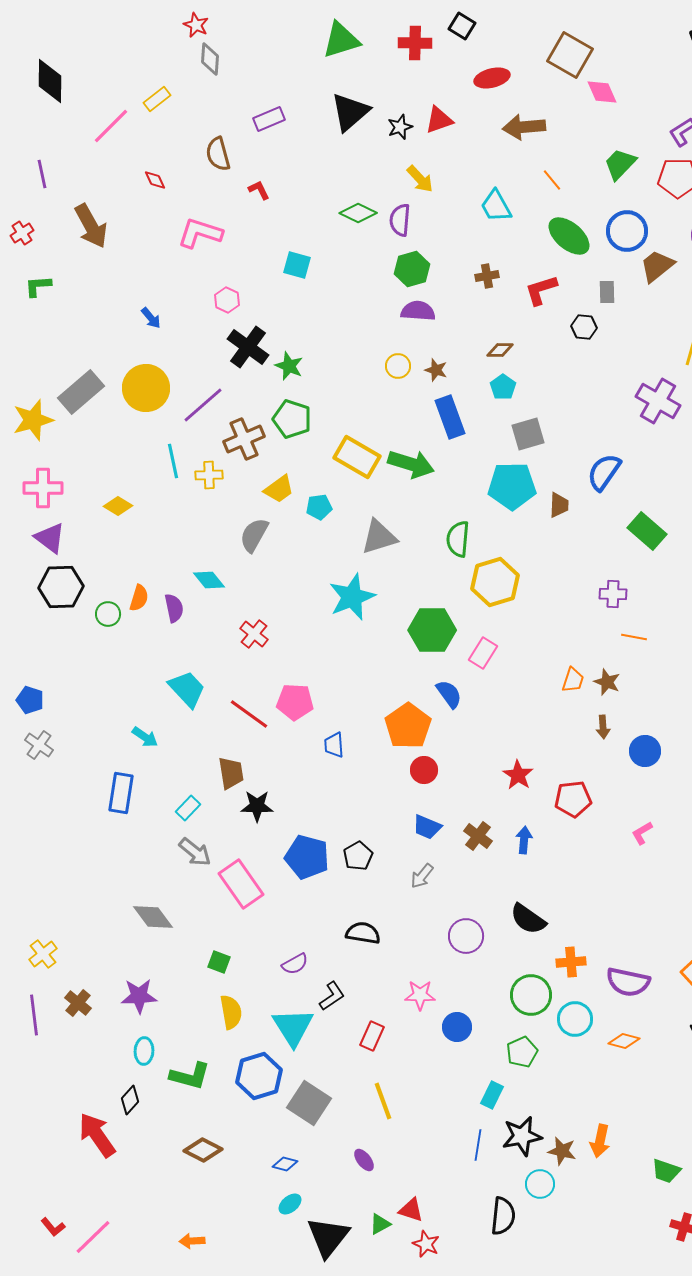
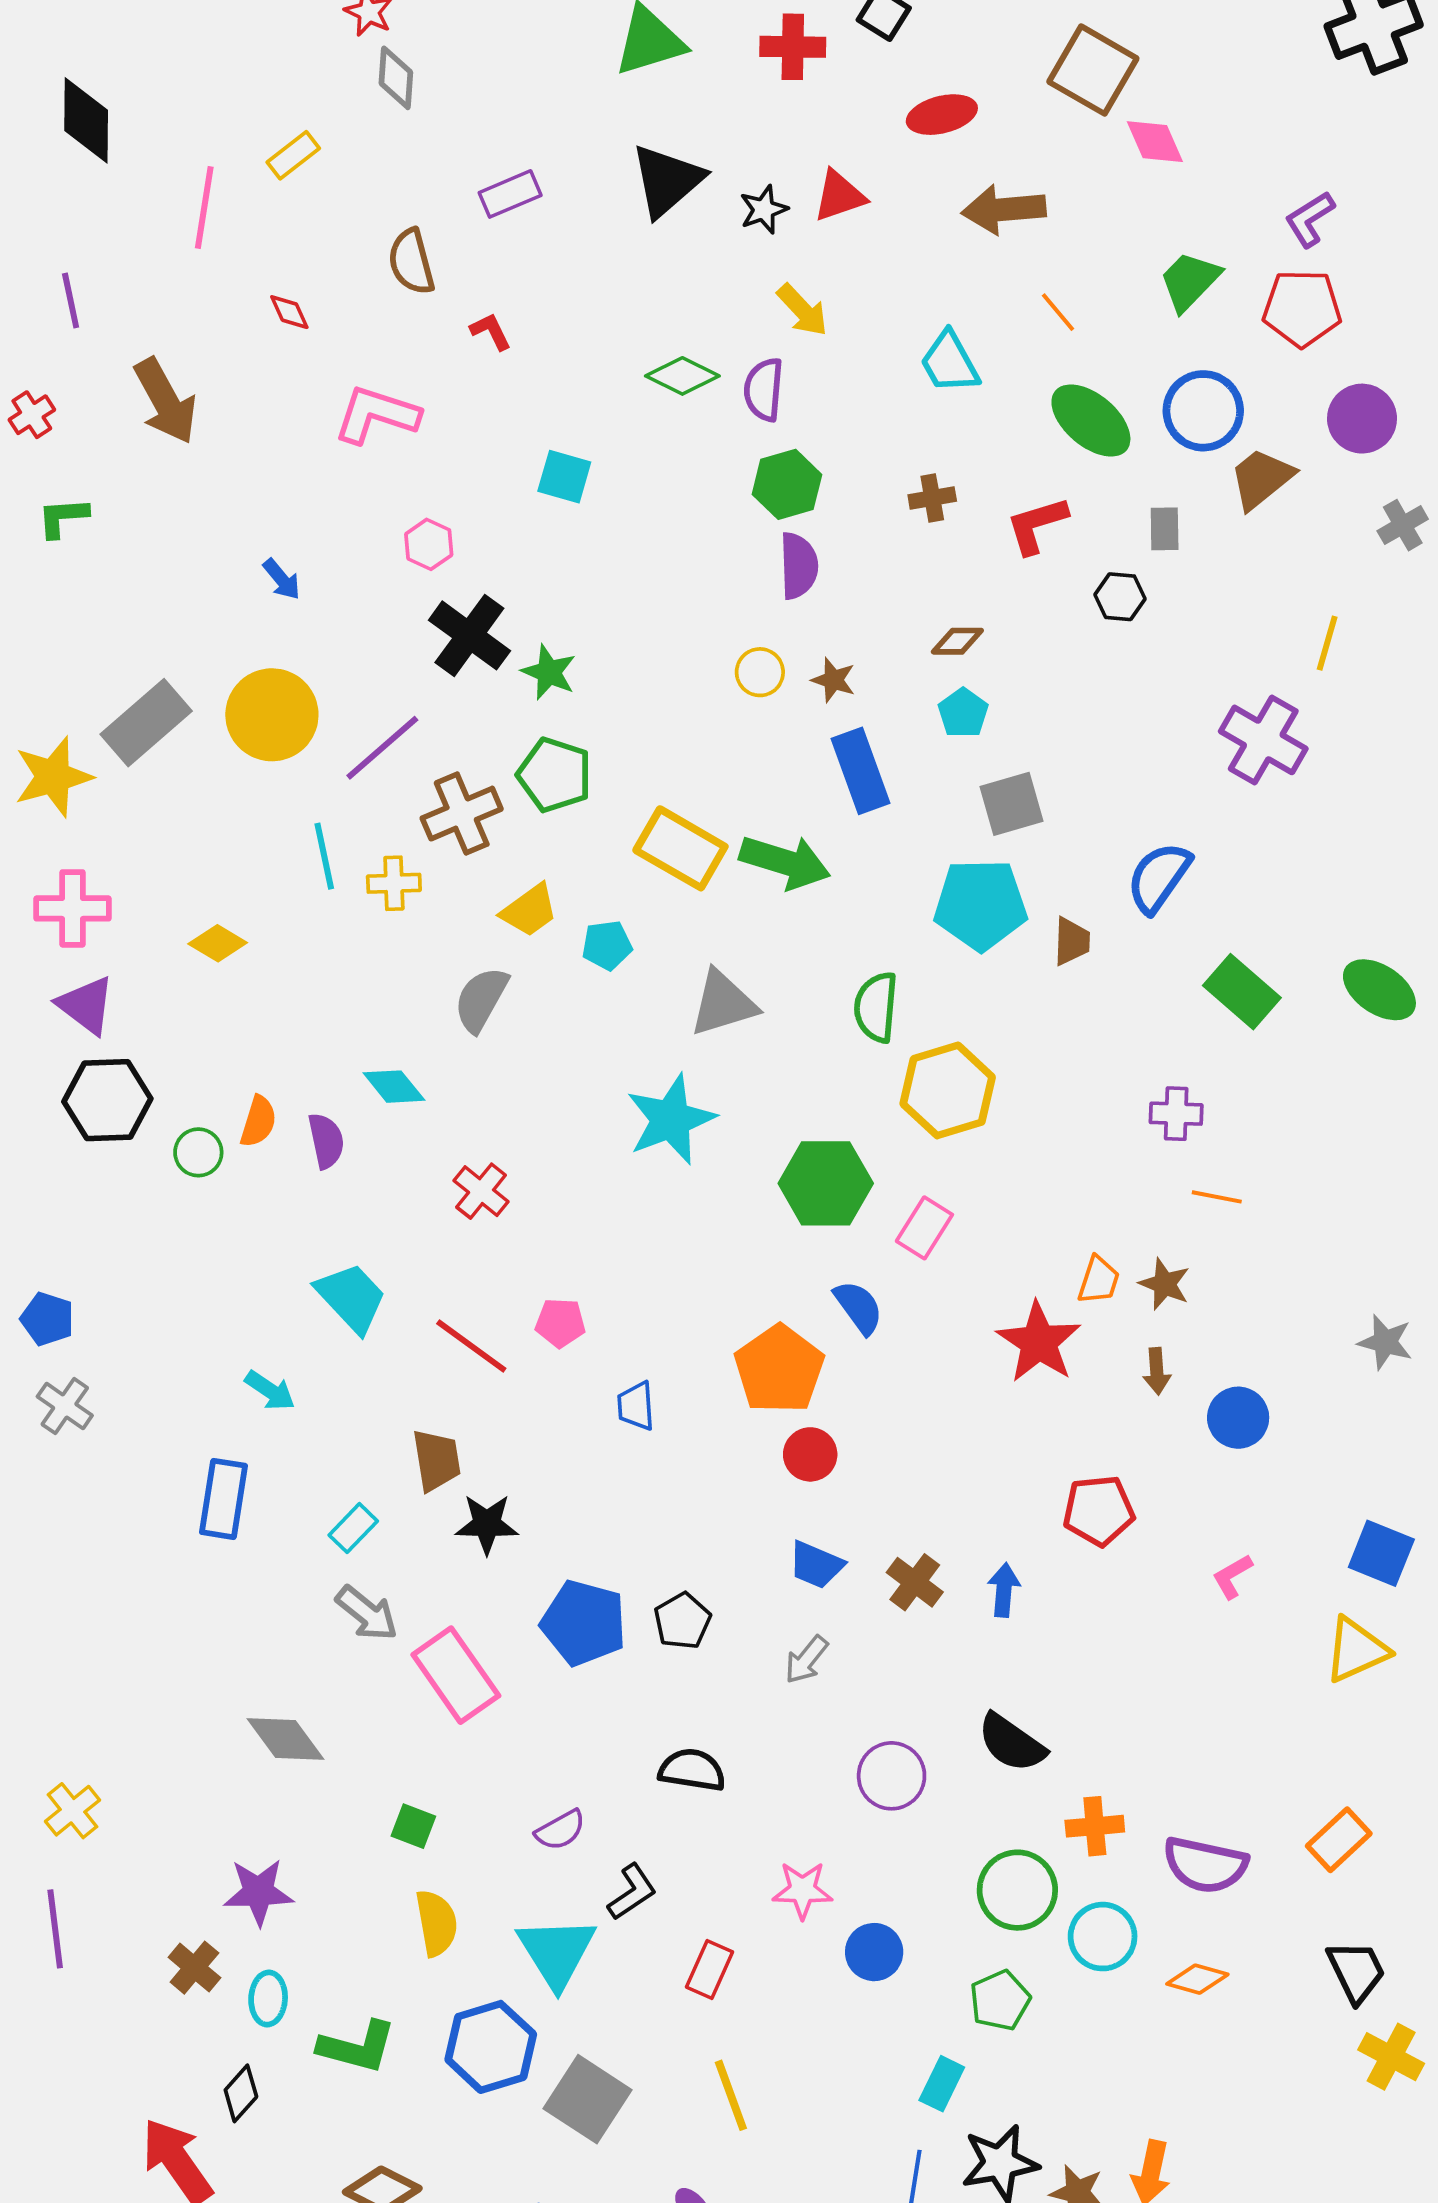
pink line: (111, 126) -> (204, 208), turned -36
purple semicircle: (418, 311) -> (799, 566), turned 84
pink pentagon: (295, 702) -> (560, 1323), size x0.7
red star: (518, 775) -> (1039, 1342), moved, size x1.4
brown cross: (78, 1003) -> (194, 1968), moved

